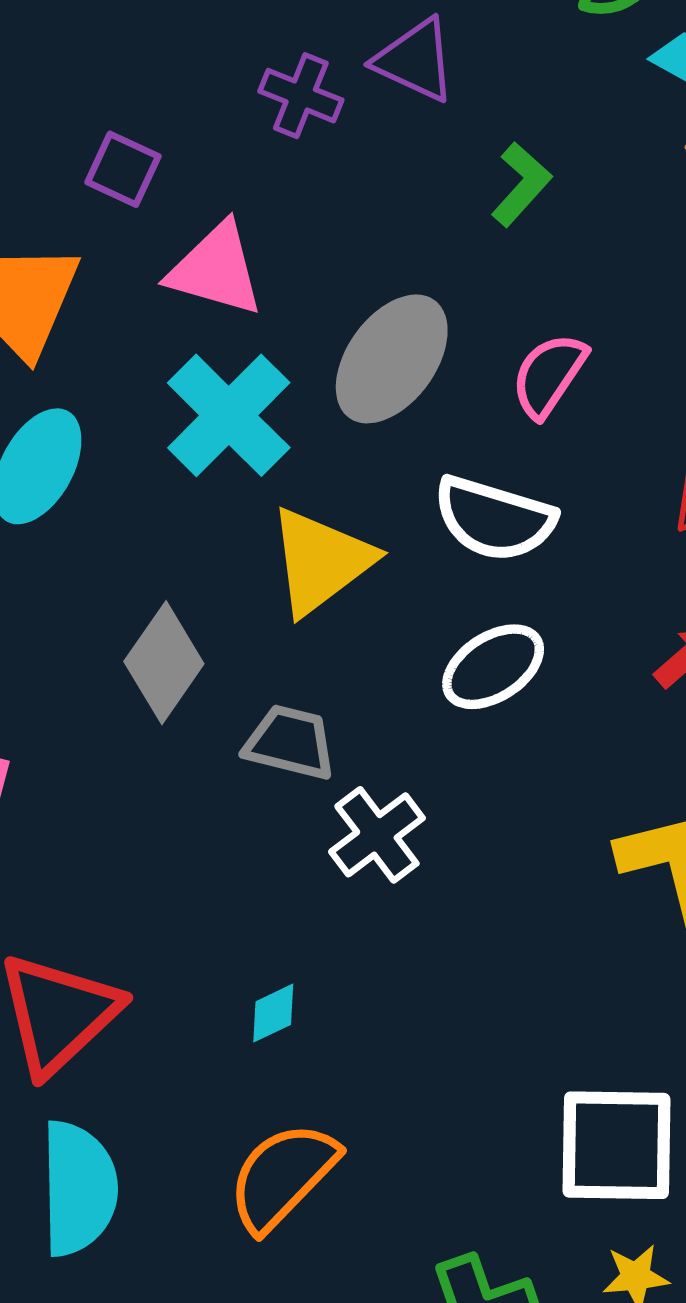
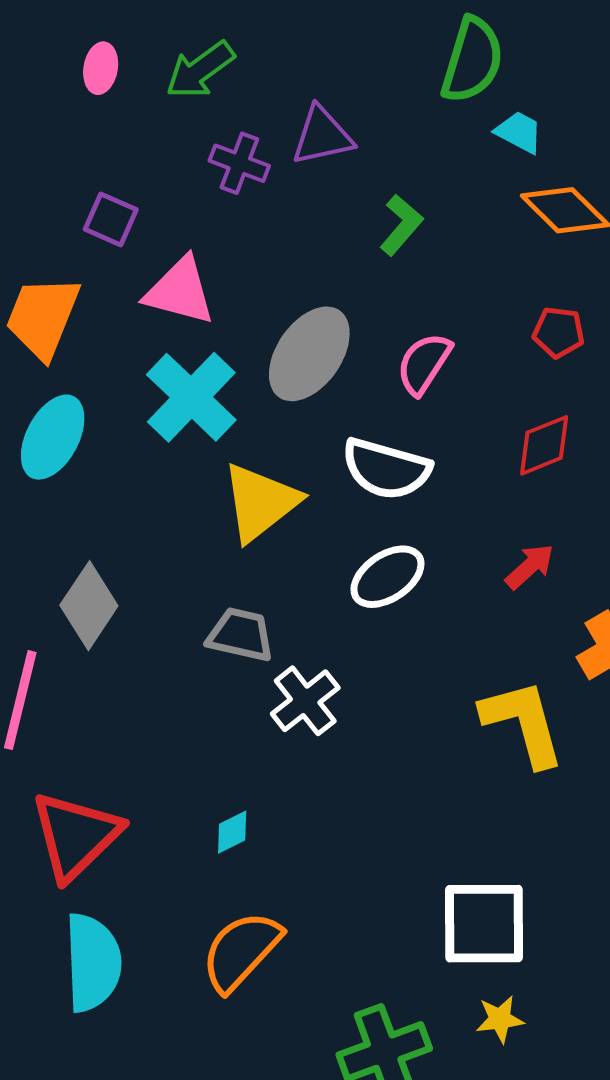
purple triangle: (415, 60) -> (322, 136), turned -36
gray diamond: (164, 663) -> (89, 606), moved

